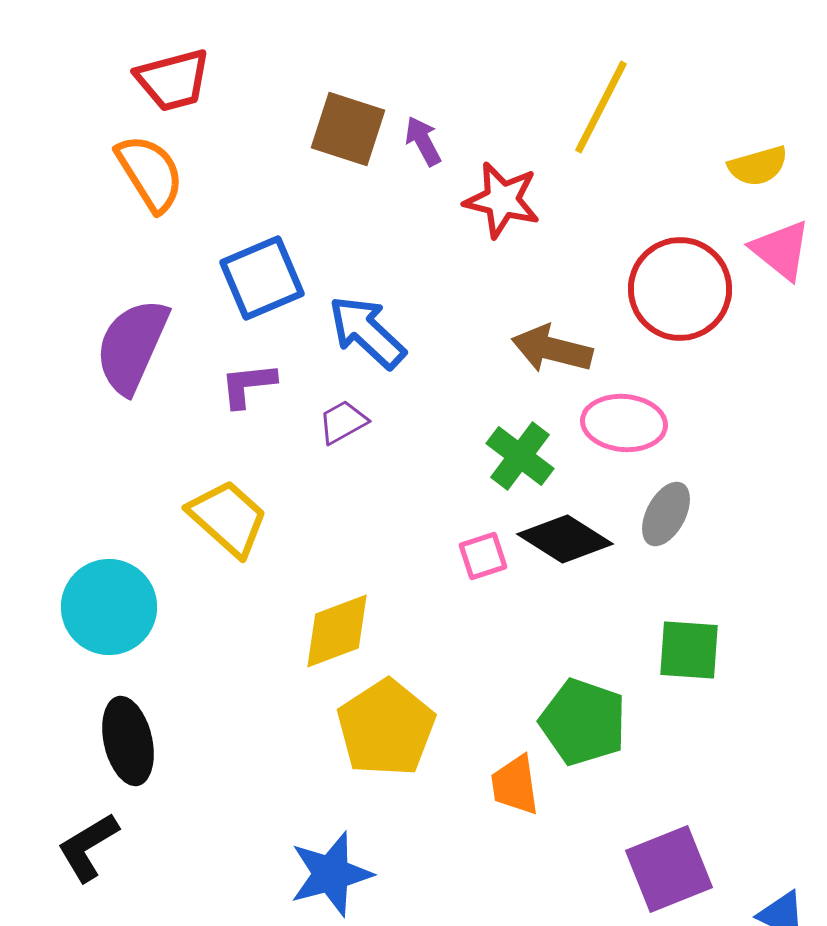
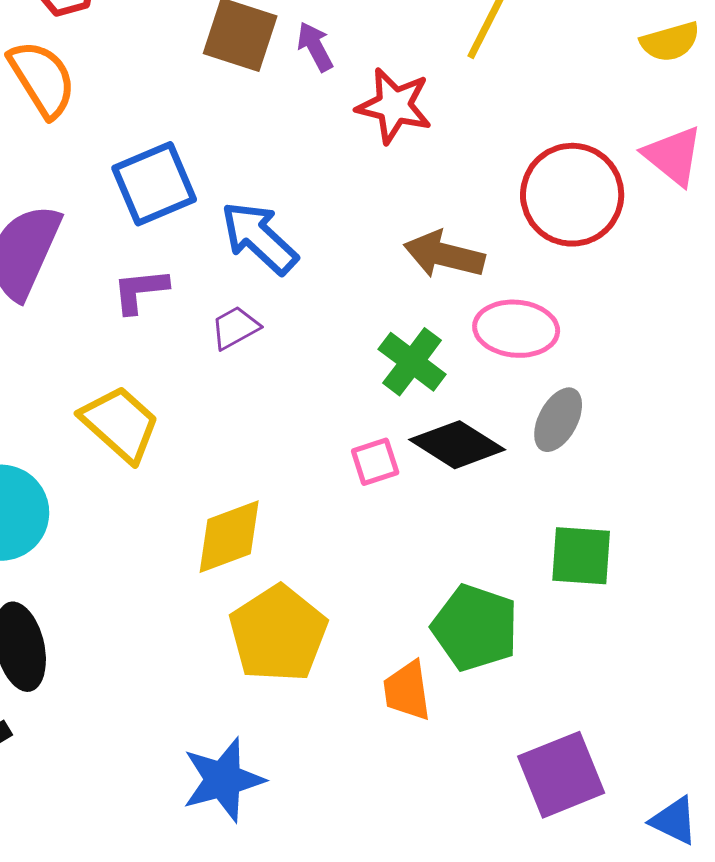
yellow semicircle: (758, 166) -> (670, 42), moved

